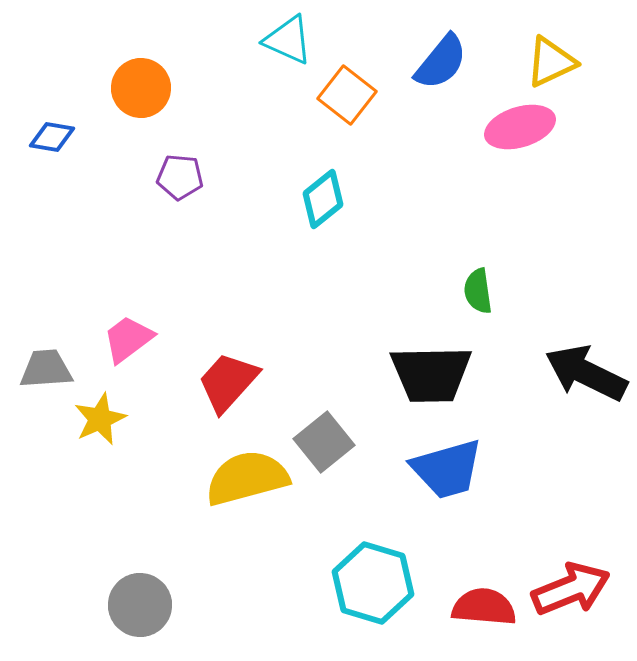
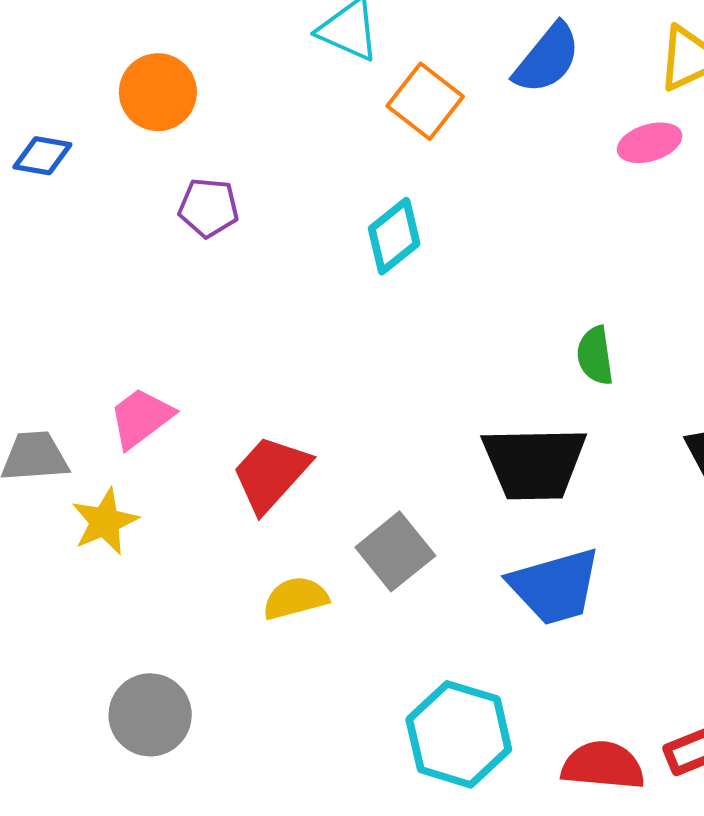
pink ellipse: (520, 127) -> (650, 143), size x0.7
yellow semicircle: (247, 478) -> (295, 598), size x0.6
gray circle: (140, 605) -> (150, 715), moved

